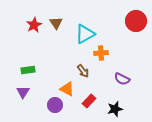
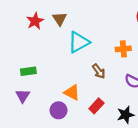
cyan triangle: (85, 34) -> (79, 42), moved
orange cross: (101, 53) -> (123, 49), moved
brown arrow: (83, 71) -> (99, 71), moved

